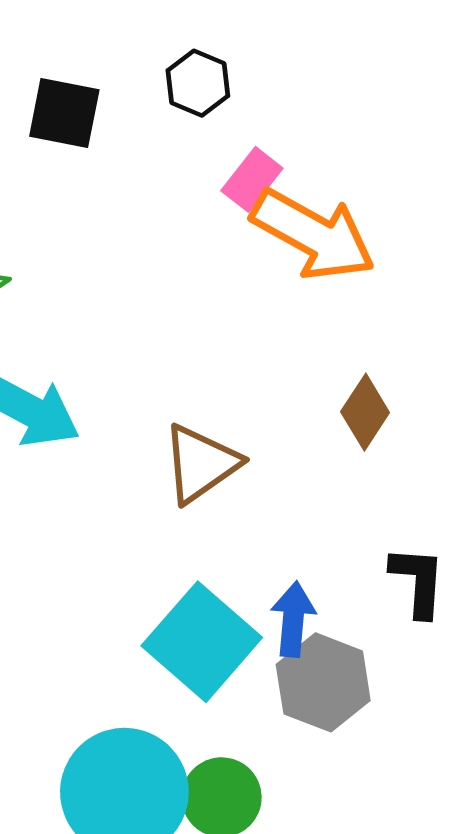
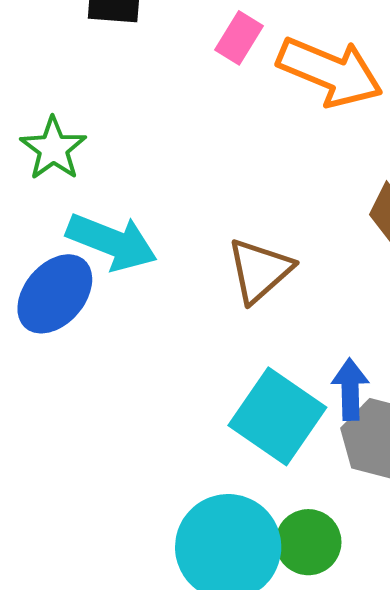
pink rectangle: (252, 179) -> (239, 38), moved

